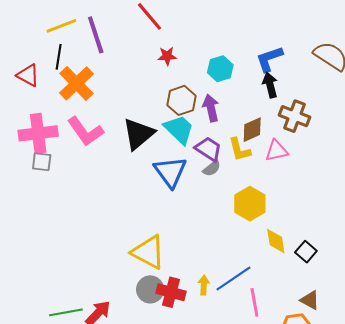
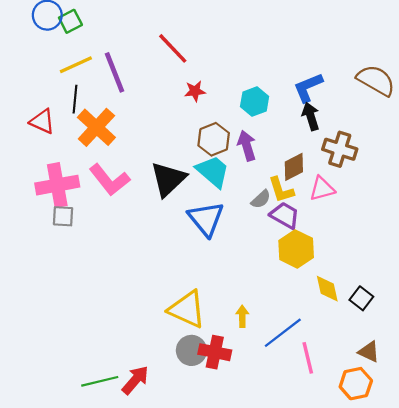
purple trapezoid: (208, 149) -> (285, 215), moved
gray semicircle: (212, 168) -> (261, 199), moved
yellow arrow: (204, 285) -> (242, 316), moved

